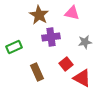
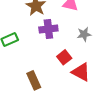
brown rectangle: (37, 72) -> (34, 80), moved

